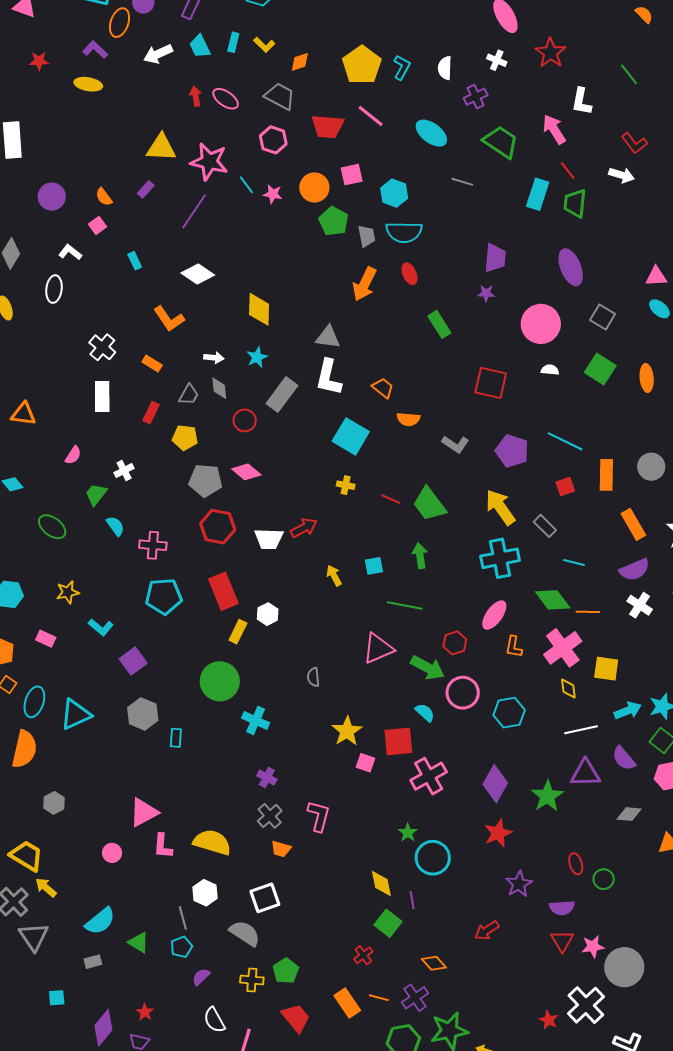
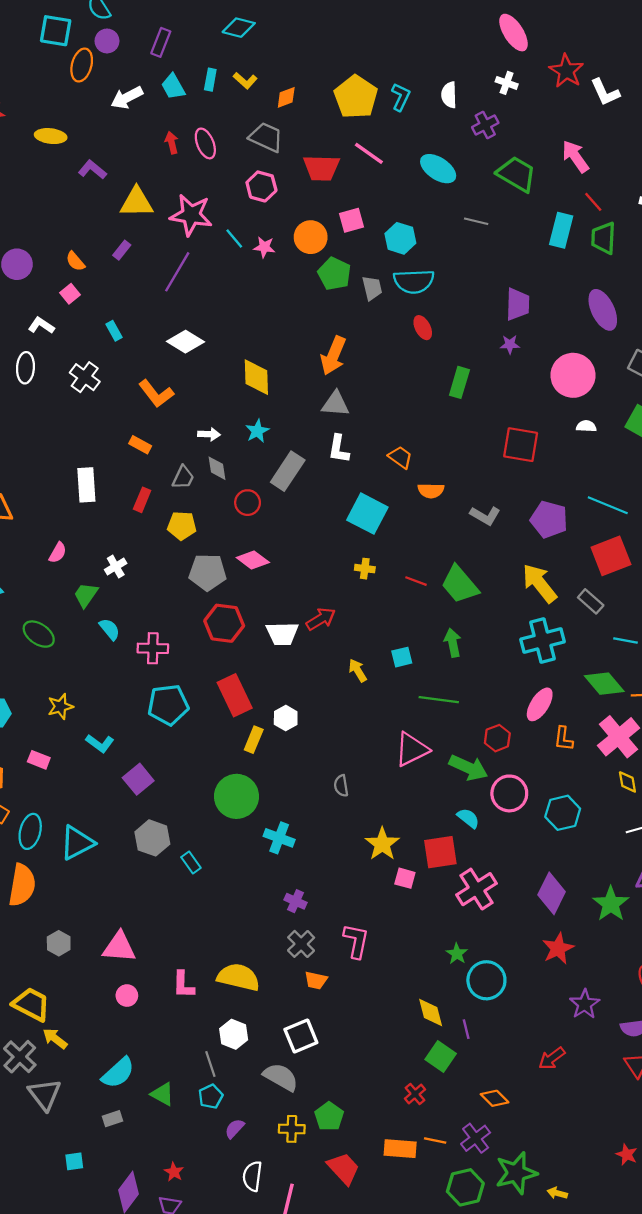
purple L-shape: (95, 50) -> (92, 170), moved
pink ellipse: (226, 99) -> (205, 143), turned 36
white L-shape: (582, 102) -> (605, 92), moved, turned -32
orange arrow: (365, 284) -> (333, 356), moved
green rectangle: (439, 324) -> (459, 382), turned 52
white cross: (102, 347) -> (85, 377), moved
white L-shape: (329, 377) -> (339, 449), size x0.7
red square: (565, 487) -> (611, 556), size x1.8
cyan rectangle: (176, 738) -> (191, 863), turned -36
pink triangle: (144, 812) -> (119, 947), moved, turned 36
orange rectangle: (347, 1003) -> (400, 1149), turned -48
white semicircle: (214, 1020) -> (252, 1176), turned 40

